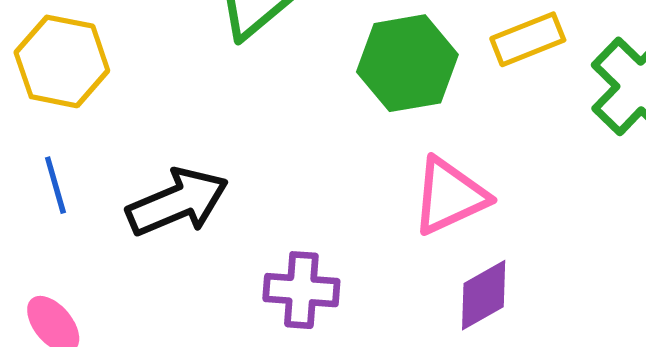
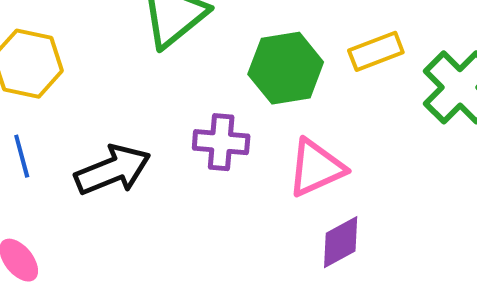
purple cross: (301, 290) -> (221, 142), moved

